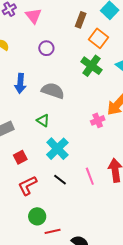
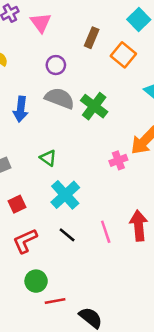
brown rectangle: (81, 20) -> (92, 38), moved
green cross: (92, 66) -> (94, 106), moved
gray semicircle: (53, 91) -> (60, 98), moved

